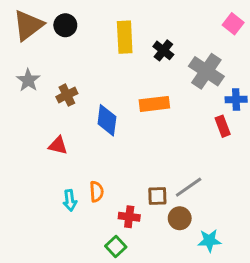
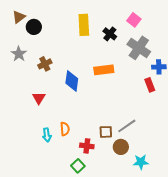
pink square: (233, 24) -> (134, 20), moved
brown triangle: (28, 25) -> (19, 17), size x0.6
black circle: (65, 25) -> (34, 27), moved
red triangle: (58, 146) -> (39, 98), turned 48

